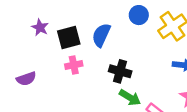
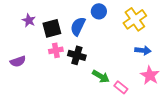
blue circle: (139, 15) -> (99, 11), moved
black cross: (120, 71) -> (77, 55), moved

